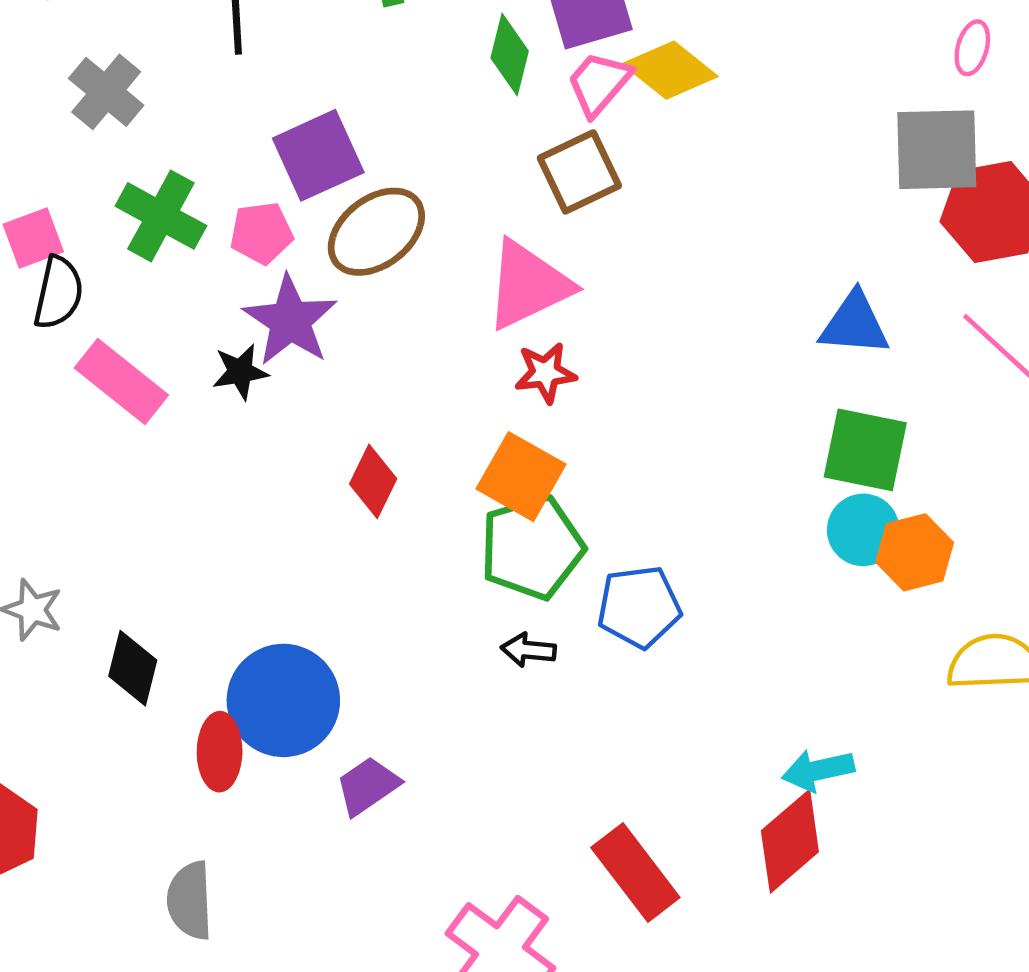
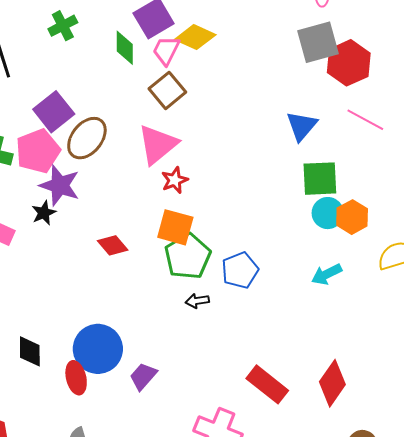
pink pentagon: (261, 233) -> (38, 151), size x1.6
blue triangle: (854, 324) -> (302, 126), turned -40
red diamond: (373, 481) -> (113, 245), turned -52
cyan arrow: (818, 770) -> (327, 274), moved
red diamond: (790, 841) -> (332, 383), moved

